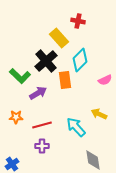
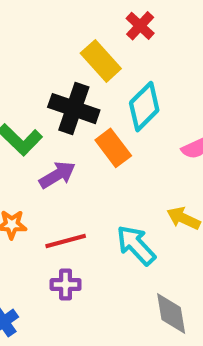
red cross: (78, 21) -> (140, 26), turned 32
black cross: (46, 61) -> (74, 109), turned -30
orange rectangle: (65, 80) -> (113, 148), turned -30

